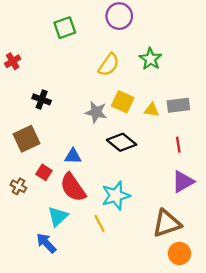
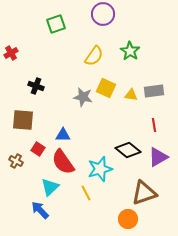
brown square: (27, 139) -> (23, 120), turned 30
black diamond: (122, 142) -> (128, 150), moved
orange circle: (179, 253) -> (128, 219), moved

